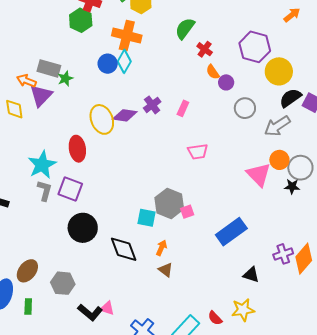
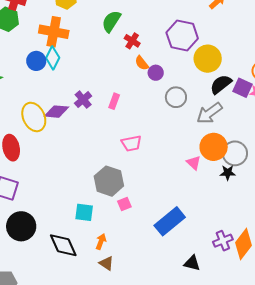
orange circle: (279, 160) -> (214, 147), size x1.4
pink triangle: (259, 175) -> (194, 163), size x0.6
gray hexagon: (169, 203) -> (109, 181), moved

